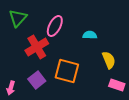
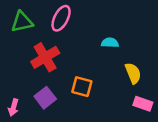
green triangle: (18, 18) -> (22, 22), turned 36
pink ellipse: (55, 26) -> (61, 18), moved
orange square: (67, 71) -> (82, 87), size x0.7

